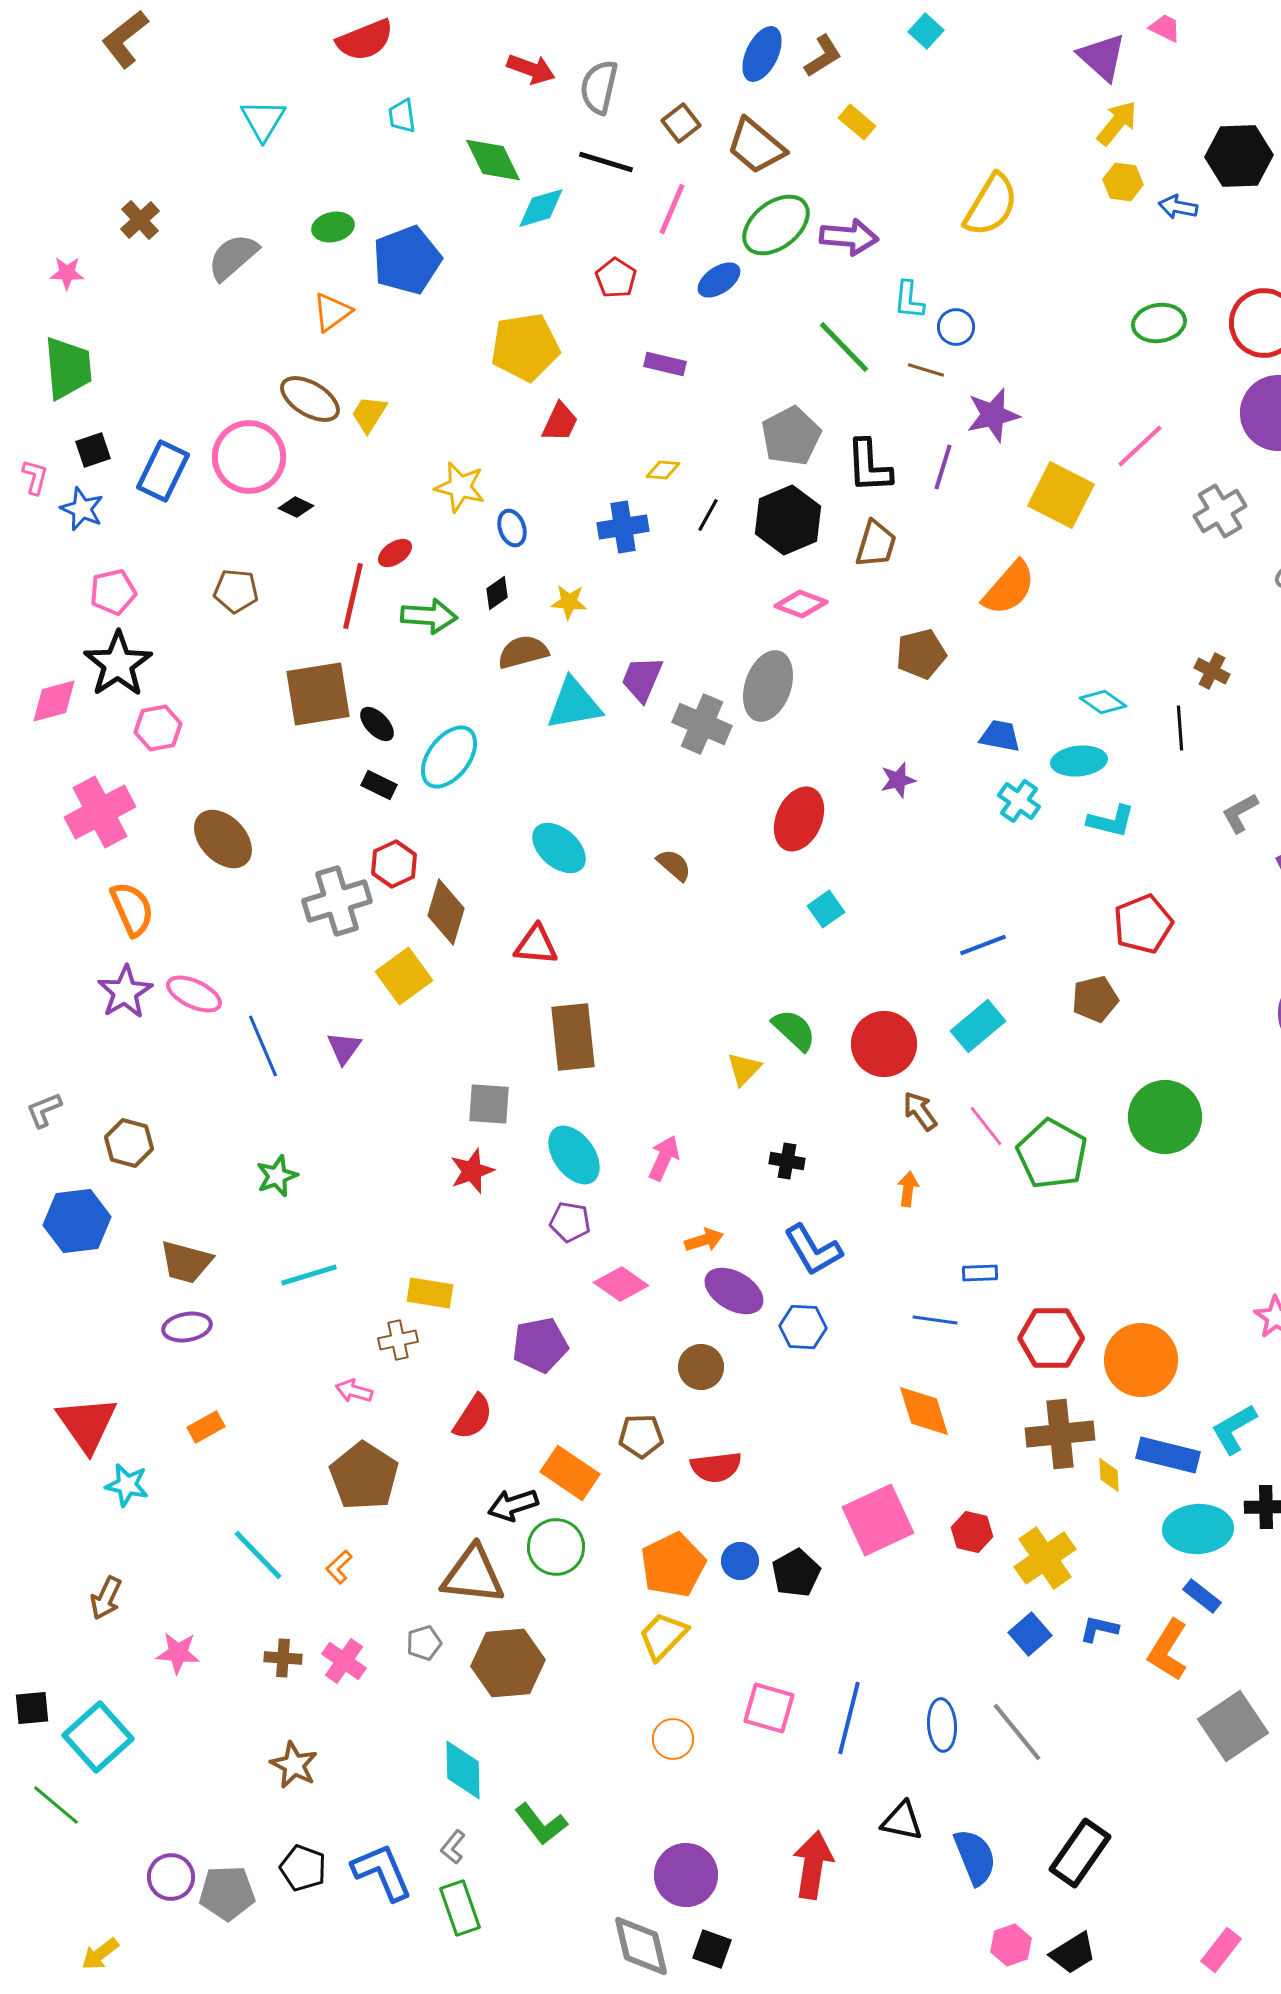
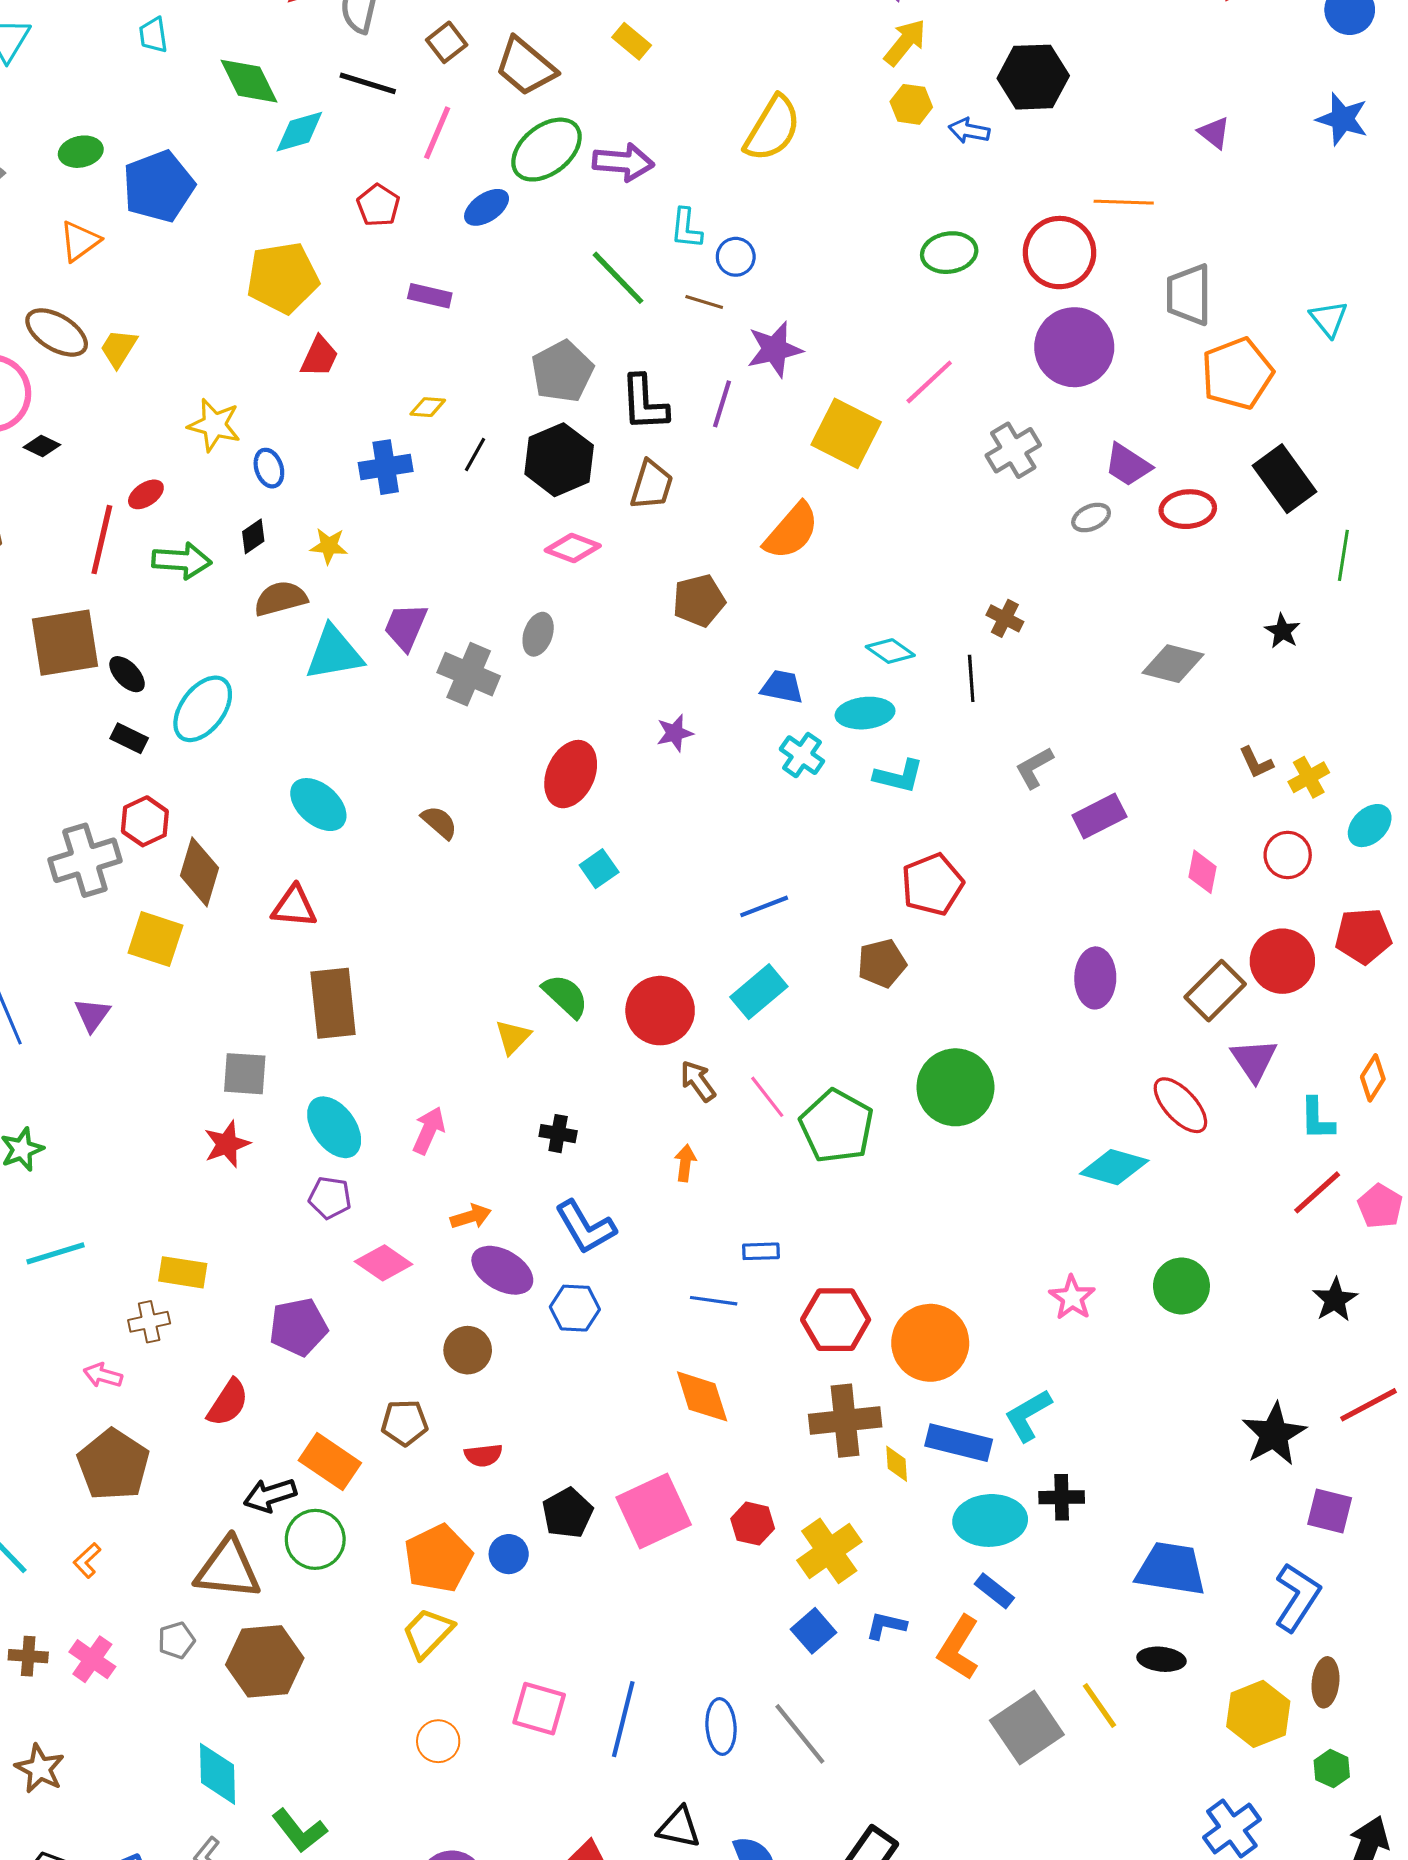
gray ellipse: (768, 686) -> (538, 634), size x0.6
yellow square: (404, 976) -> (155, 939), turned -36
red semicircle: (716, 1467) -> (483, 1455), size x0.7
black pentagon: (796, 1573) -> (568, 1513), moved

